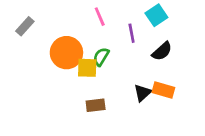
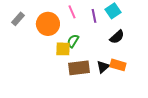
purple line: (132, 33) -> (94, 16), moved
orange circle: (66, 53) -> (48, 24), moved
brown rectangle: (96, 105) -> (79, 68), moved, size x1.5

